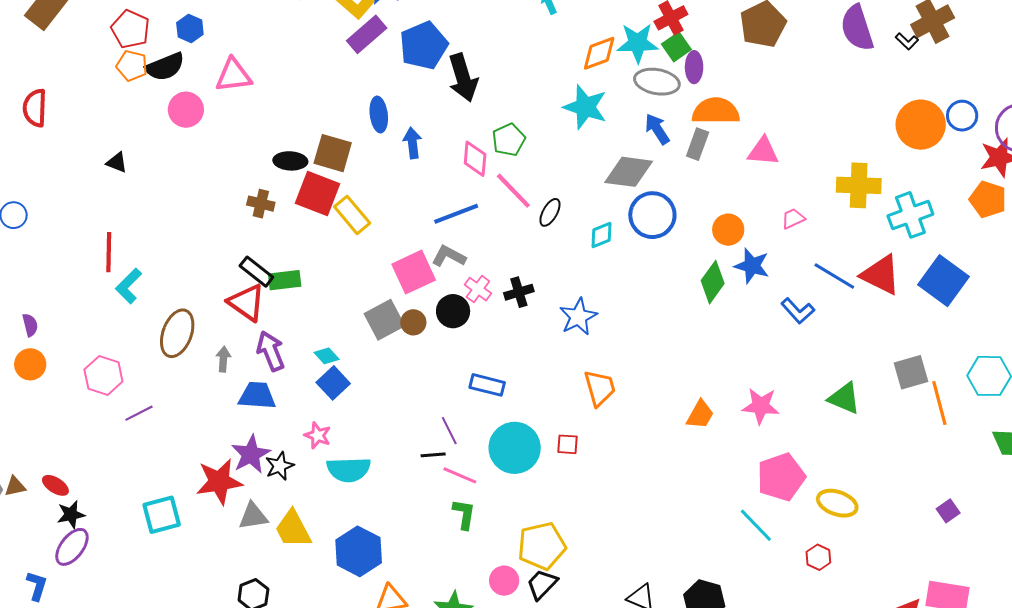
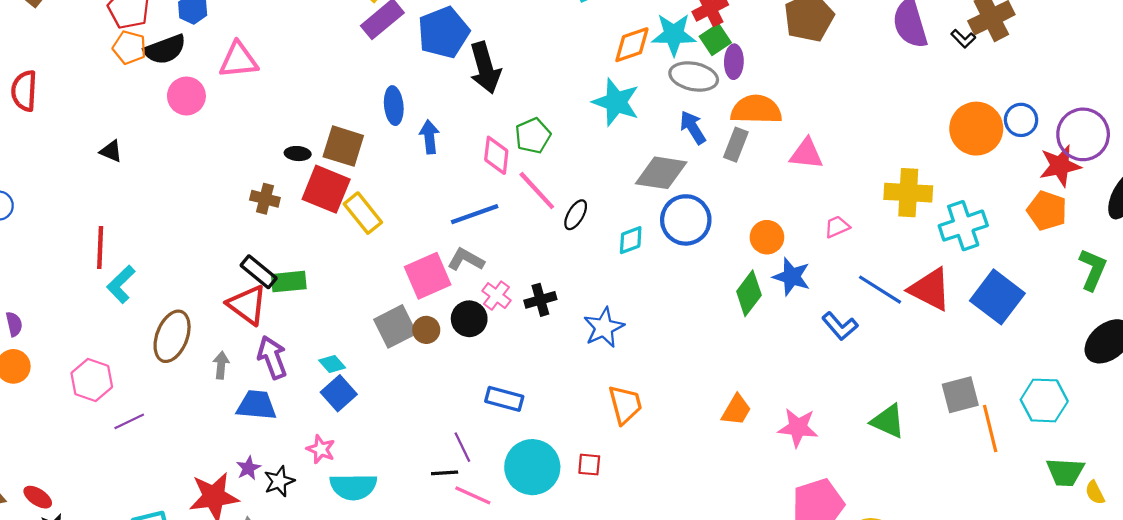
black ellipse: (290, 161) -> (298, 154), size x0.7
orange trapezoid: (700, 415) -> (736, 410), moved
purple star: (251, 454) -> (248, 468), size x0.6

